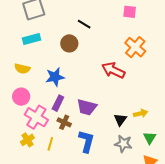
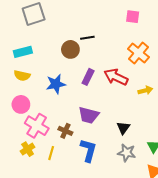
black line: (84, 24) -> (87, 38), moved, turned -40
cyan rectangle: (31, 39) -> (23, 52), moved
purple rectangle: (58, 103) -> (88, 77), moved
yellow arrow: (141, 113) -> (145, 90), moved

